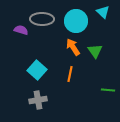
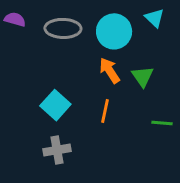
purple semicircle: (21, 30) -> (15, 19), moved
green line: (108, 90) -> (162, 123), moved

